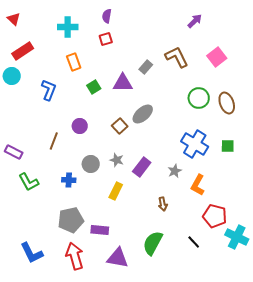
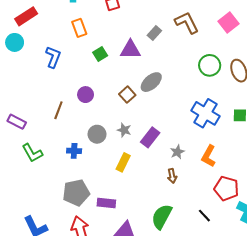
gray star: (175, 171) -> (177, 152), moved

